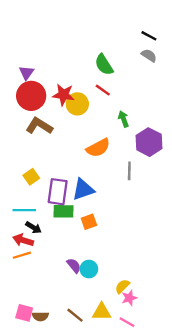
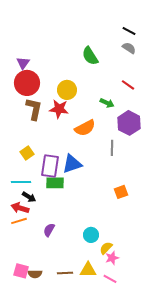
red line: (103, 90) -> (128, 85), moved
red star: (63, 95) -> (59, 109), moved
green arrow: (124, 119) -> (107, 103), turned 136
brown L-shape: (39, 126) -> (34, 109), turned 70
orange square: (89, 222) -> (121, 192), moved
purple semicircle: (74, 266) -> (49, 230), moved, turned -112
cyan circle: (89, 269) -> (91, 235), moved
brown line: (75, 315) -> (65, 273), turned -42

